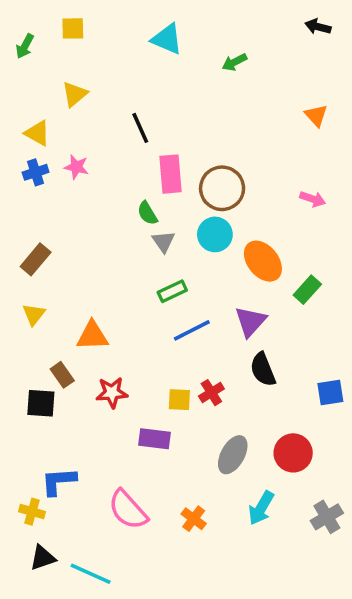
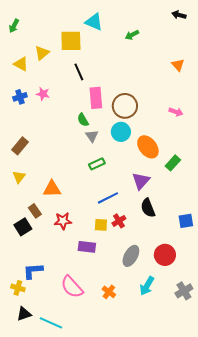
yellow square: (73, 28) -> (71, 41), moved, size x1.6
yellow triangle: (37, 133) -> (21, 64), moved
blue line: (192, 330) -> (108, 198), moved
black square: (41, 403) -> (23, 227), turned -36

